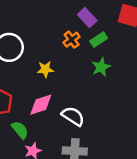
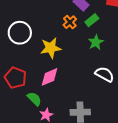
yellow star: (45, 69) -> (51, 48), size x1.5
white semicircle: (73, 116) -> (104, 74), moved

